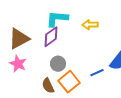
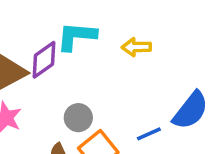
purple diamond: (51, 37) -> (44, 60), moved

